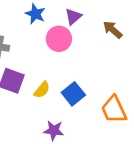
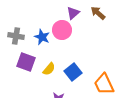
blue star: (35, 14) -> (42, 37), moved
brown arrow: (113, 30) -> (98, 13), moved

